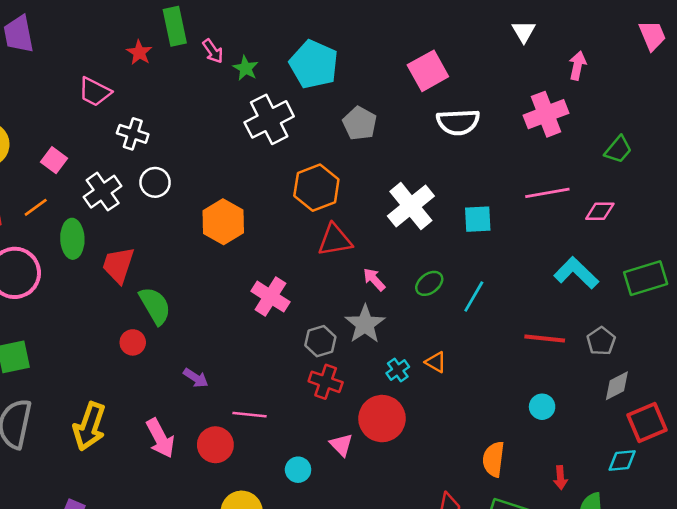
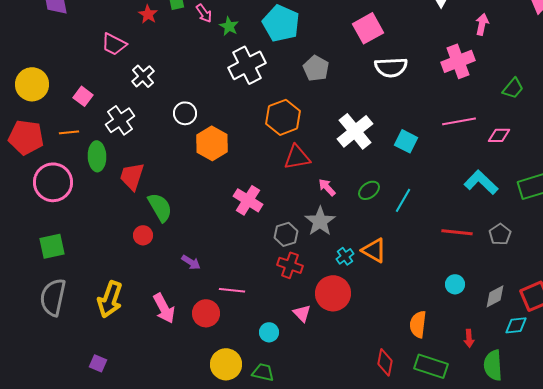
white cross: (133, 134) -> (143, 76), turned 30
white circle: (155, 182) -> (185, 113), moved
orange line: (36, 207) -> (69, 132), turned 30
cyan square: (478, 219) -> (406, 141), turned 30
orange triangle: (436, 362) -> (374, 250), size x1.5
gray diamond: (617, 386) -> (495, 296), moved

